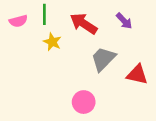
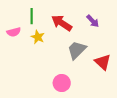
pink semicircle: (18, 21) -> (14, 32), moved
red triangle: (137, 75) -> (103, 62), turned 30

